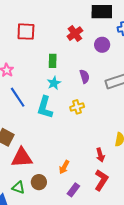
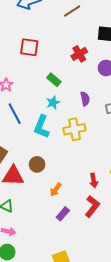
green rectangle: (53, 61) -> (54, 80), turned -56
yellow cross: (77, 107) -> (74, 129), size x1.5
brown circle: (39, 182) -> (37, 164), moved

